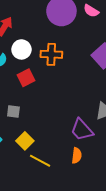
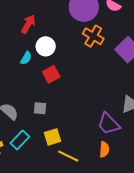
orange cross: (51, 54) -> (93, 36), moved, turned 30
yellow square: (25, 141) -> (52, 137), turned 30

